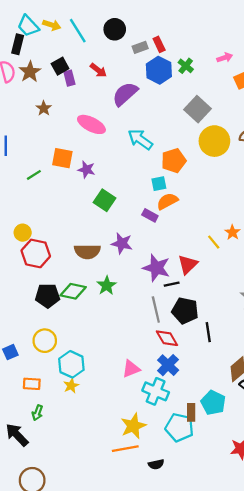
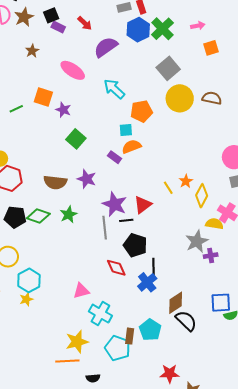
green cross: (186, 66) -> (162, 29), size x1.6
purple rectangle: (69, 78) -> (58, 27), turned -56
gray line: (156, 309) -> (105, 228), moved
blue cross: (168, 365) -> (147, 282), moved

